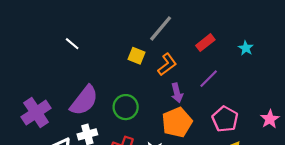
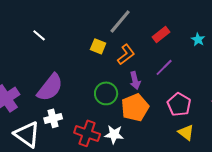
green circle: (126, 107) -> (106, 93), moved

